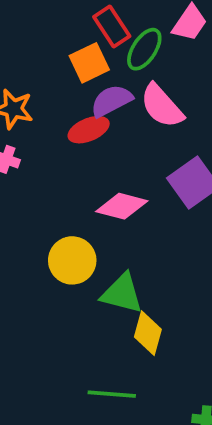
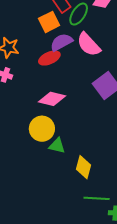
pink diamond: (122, 206) -> (52, 99), moved
green triangle: (122, 293) -> (57, 146), moved, size x0.7
green line: (112, 394) -> (97, 198), moved

